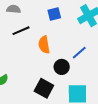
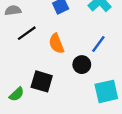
black square: (44, 88) -> (42, 81), moved

